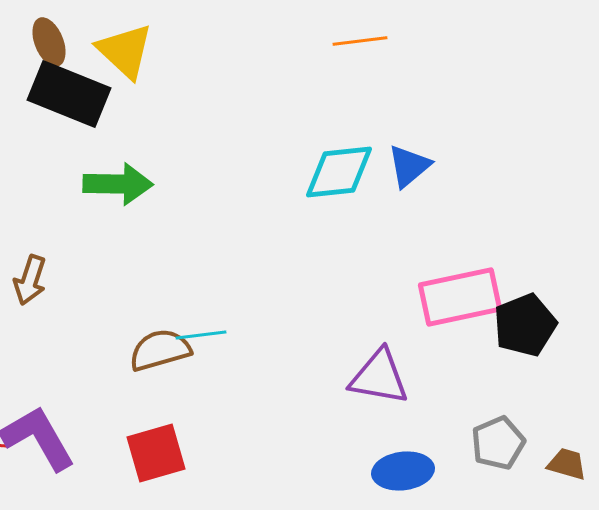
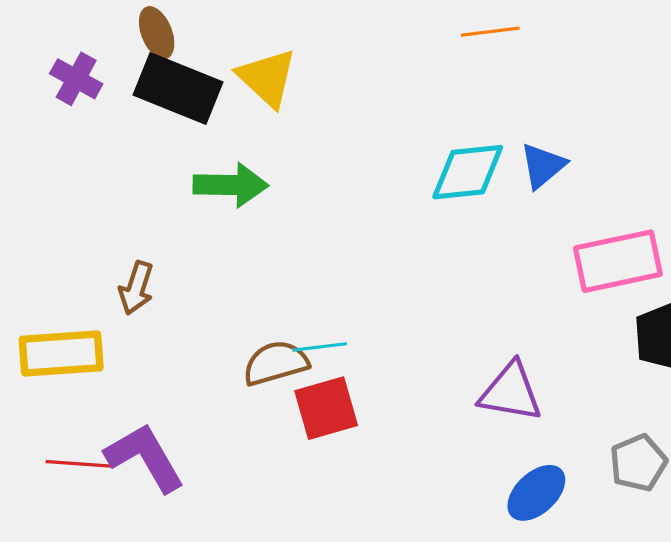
yellow triangle: (125, 51) -> (267, 78), moved
pink rectangle: (460, 297) -> (618, 261), moved
red square: (156, 453) -> (326, 408), moved
blue ellipse: (403, 471) -> (536, 493), turned -36

